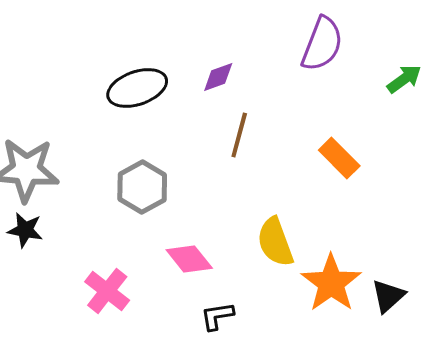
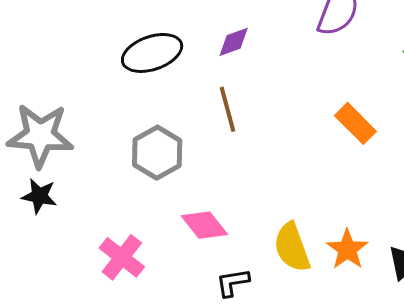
brown line: (239, 135) -> (228, 109), moved, turned -30
yellow semicircle: (275, 242) -> (292, 247), moved
orange star: (331, 283) -> (347, 249), size x0.7

